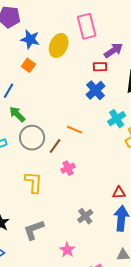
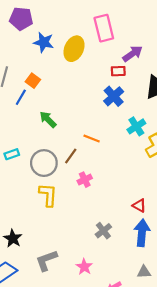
orange square: (28, 65) -> (33, 81), moved
green arrow: (17, 114) -> (48, 119), moved
gray circle: (32, 138) -> (44, 163), moved
red triangle: (119, 193) -> (139, 206), turned 32
gray L-shape: (34, 230) -> (46, 260), moved

